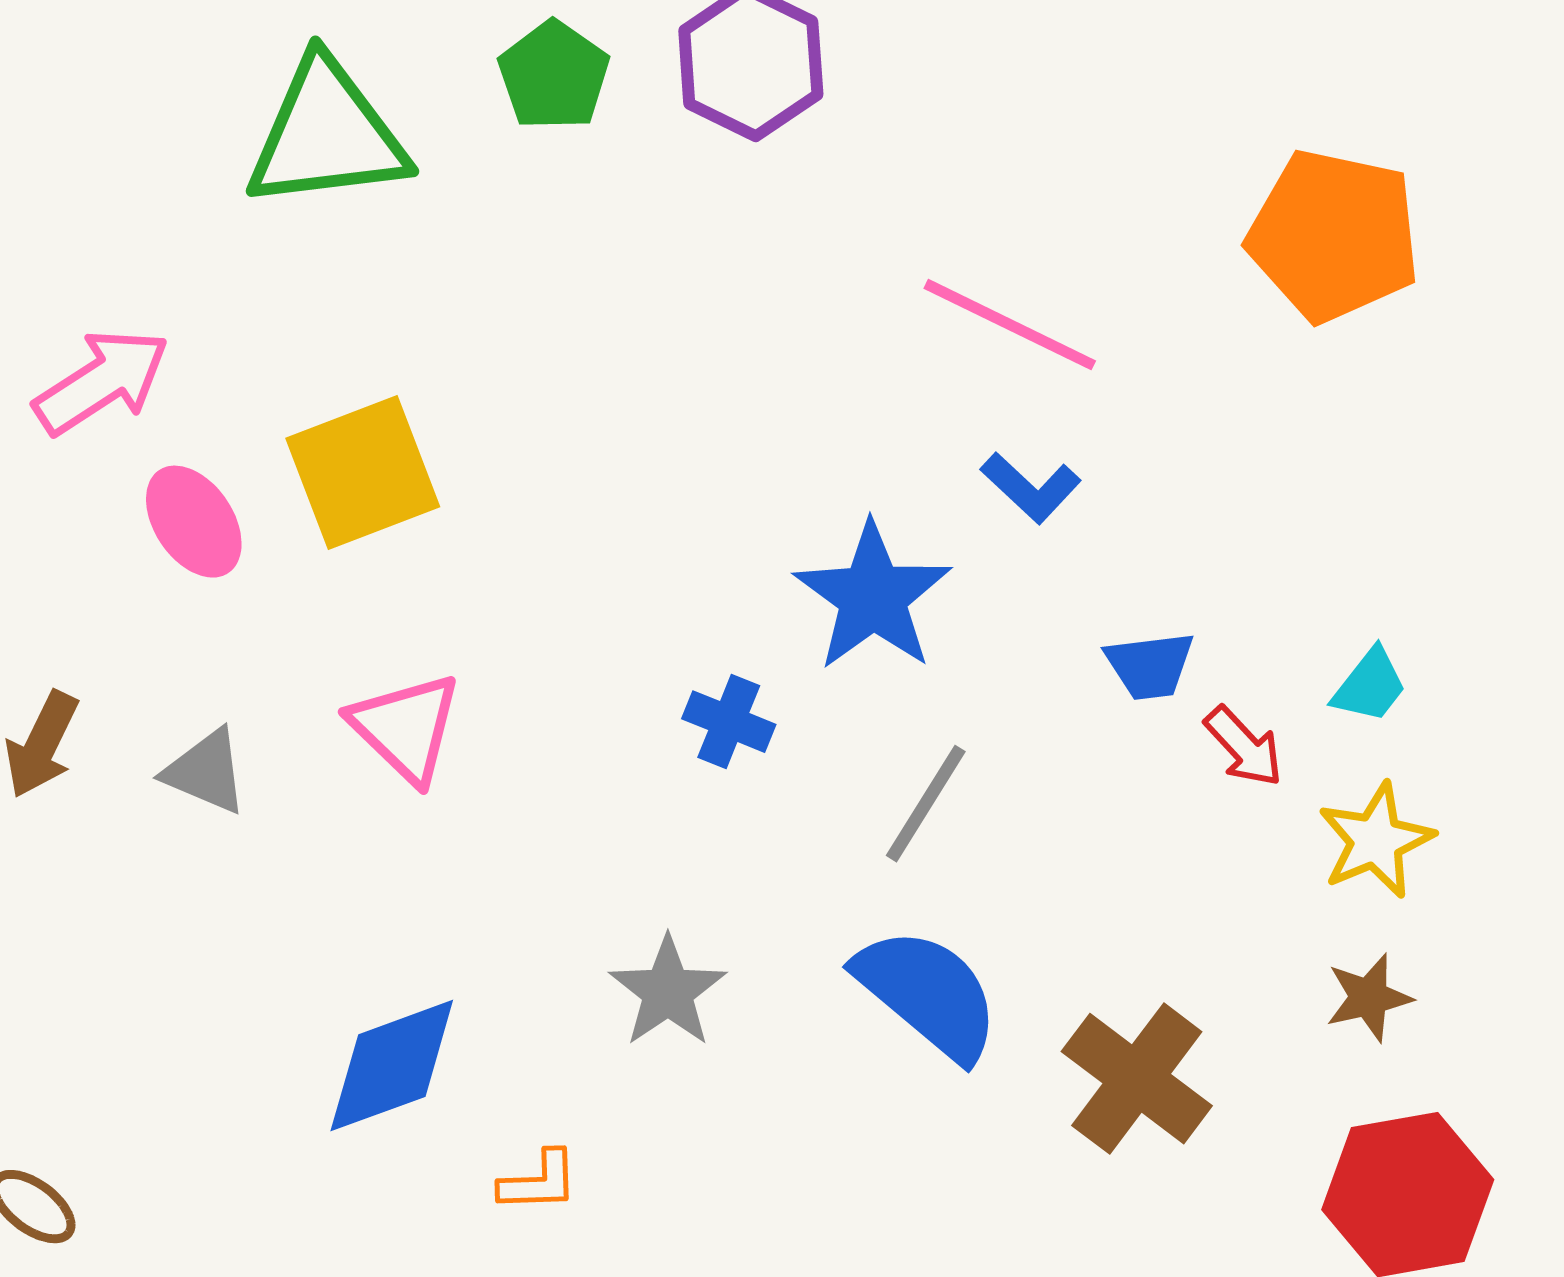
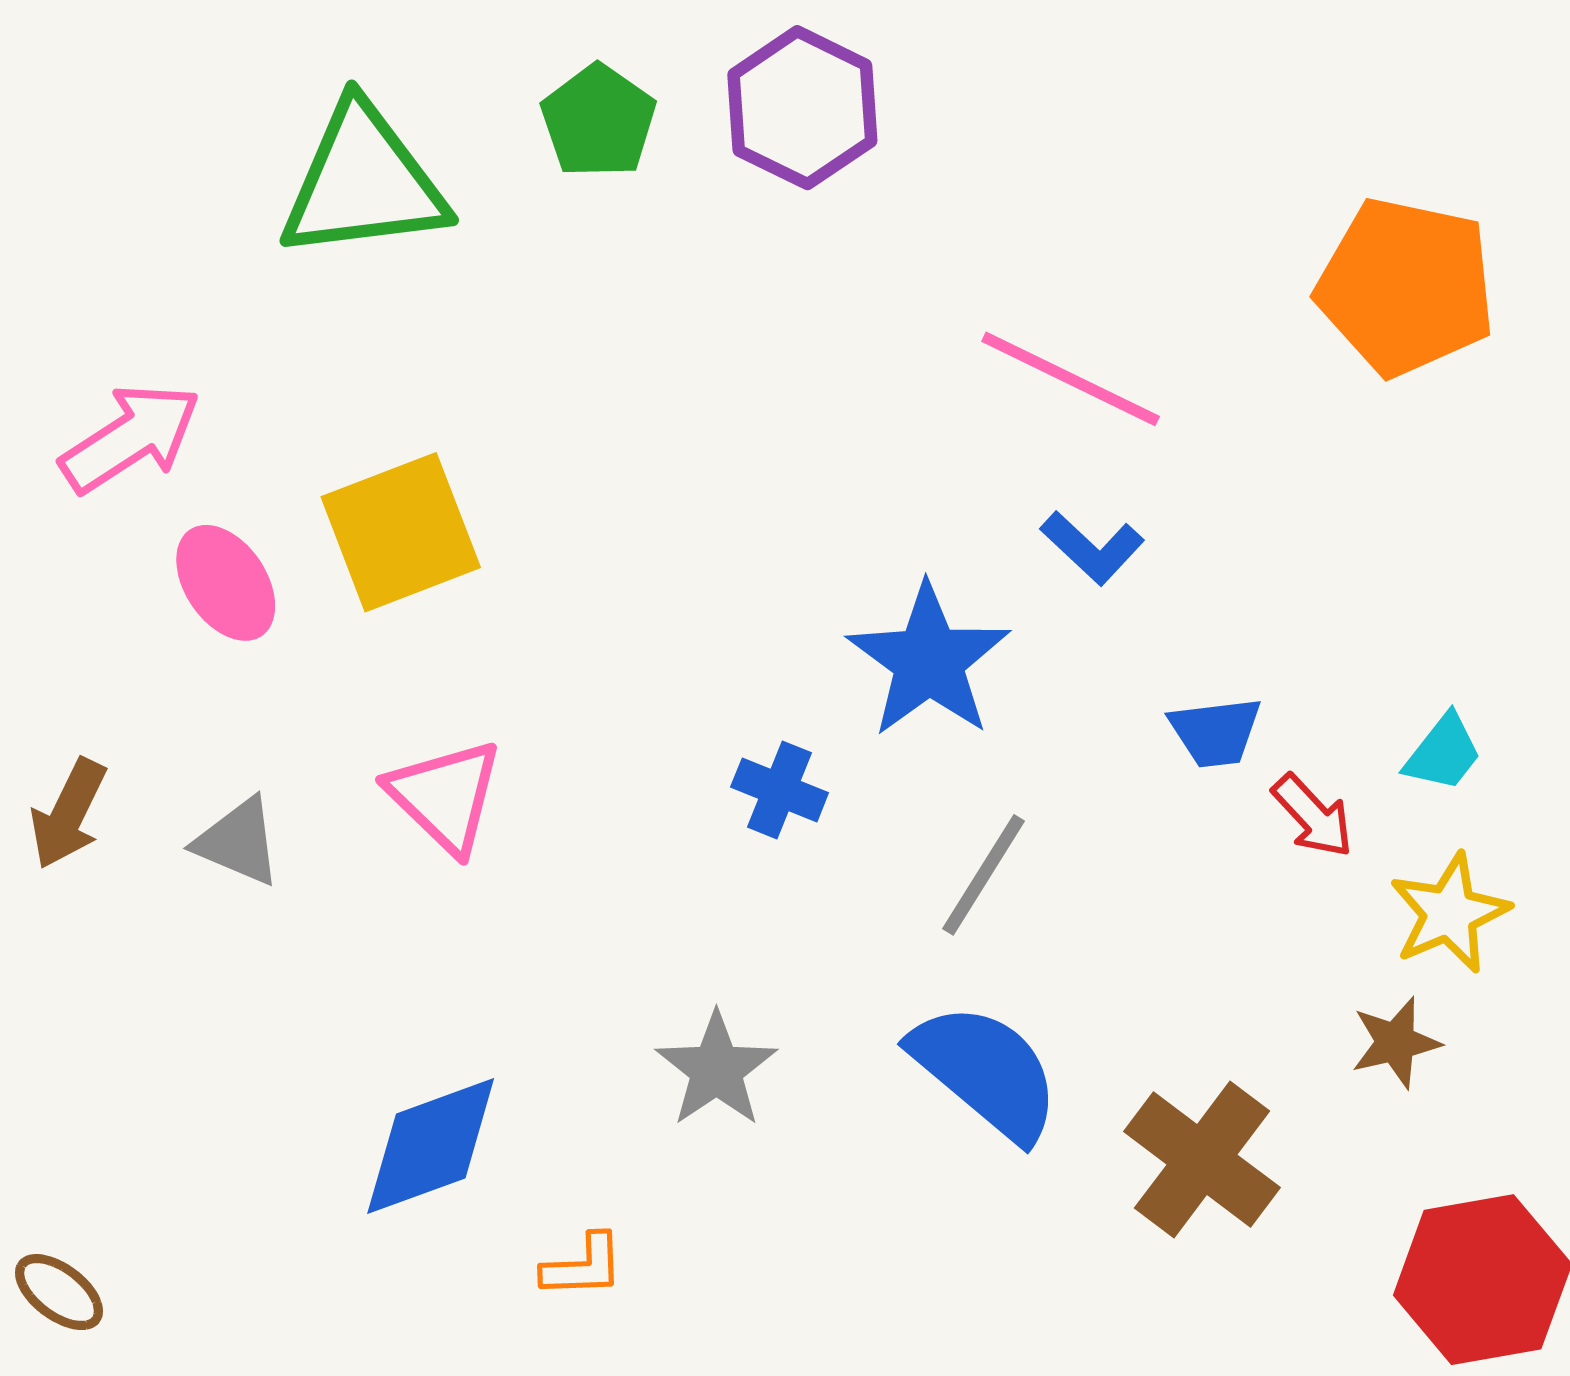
brown star: (1369, 998) -> (1396, 1043), moved

